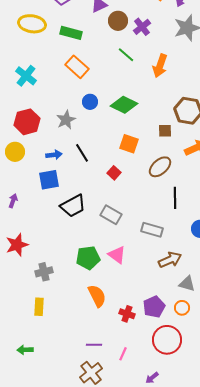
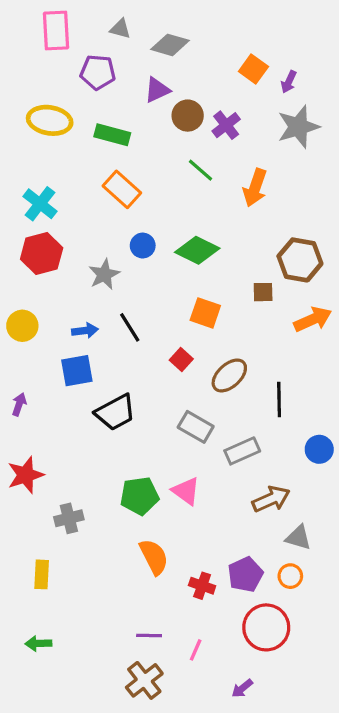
red hexagon: (27, 122) -> (42, 254), moved
brown ellipse: (160, 167) -> (229, 375), moved
gray rectangle: (111, 215) -> (196, 427), moved
gray rectangle: (152, 230) -> (242, 451), turned -40
yellow rectangle: (39, 307) -> (42, 574), moved

